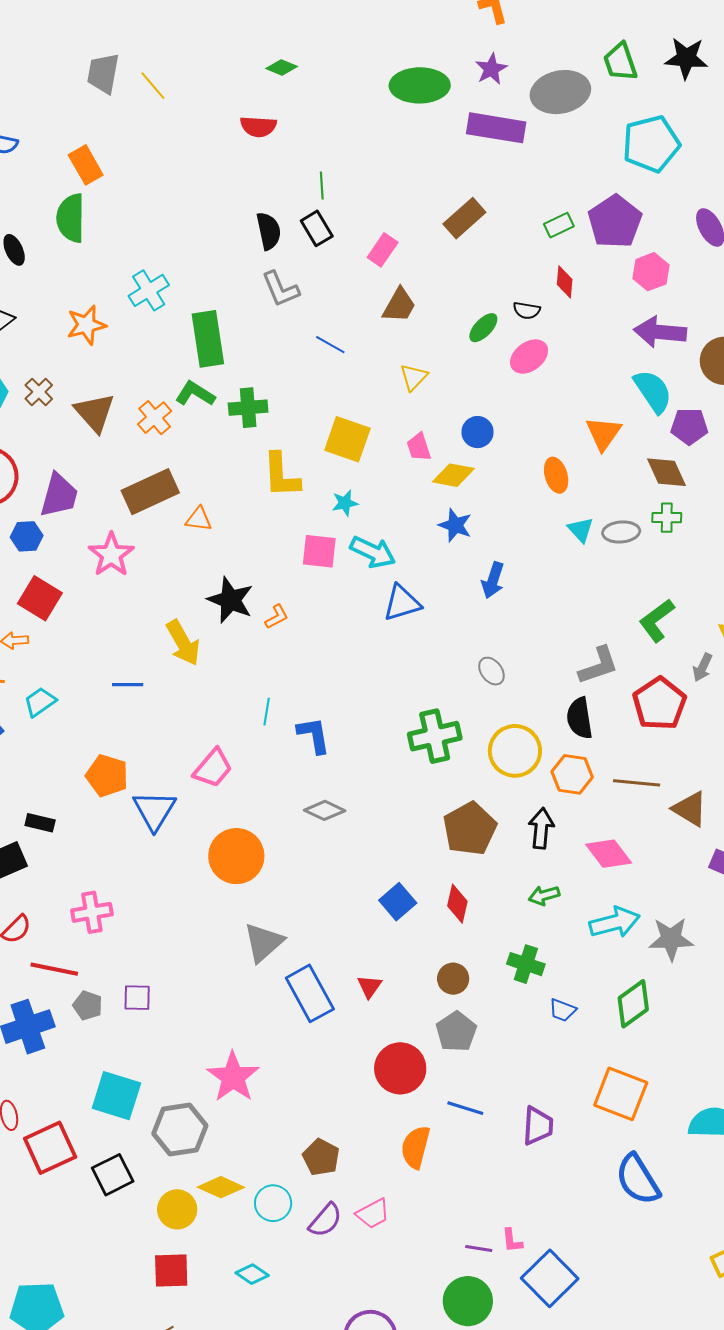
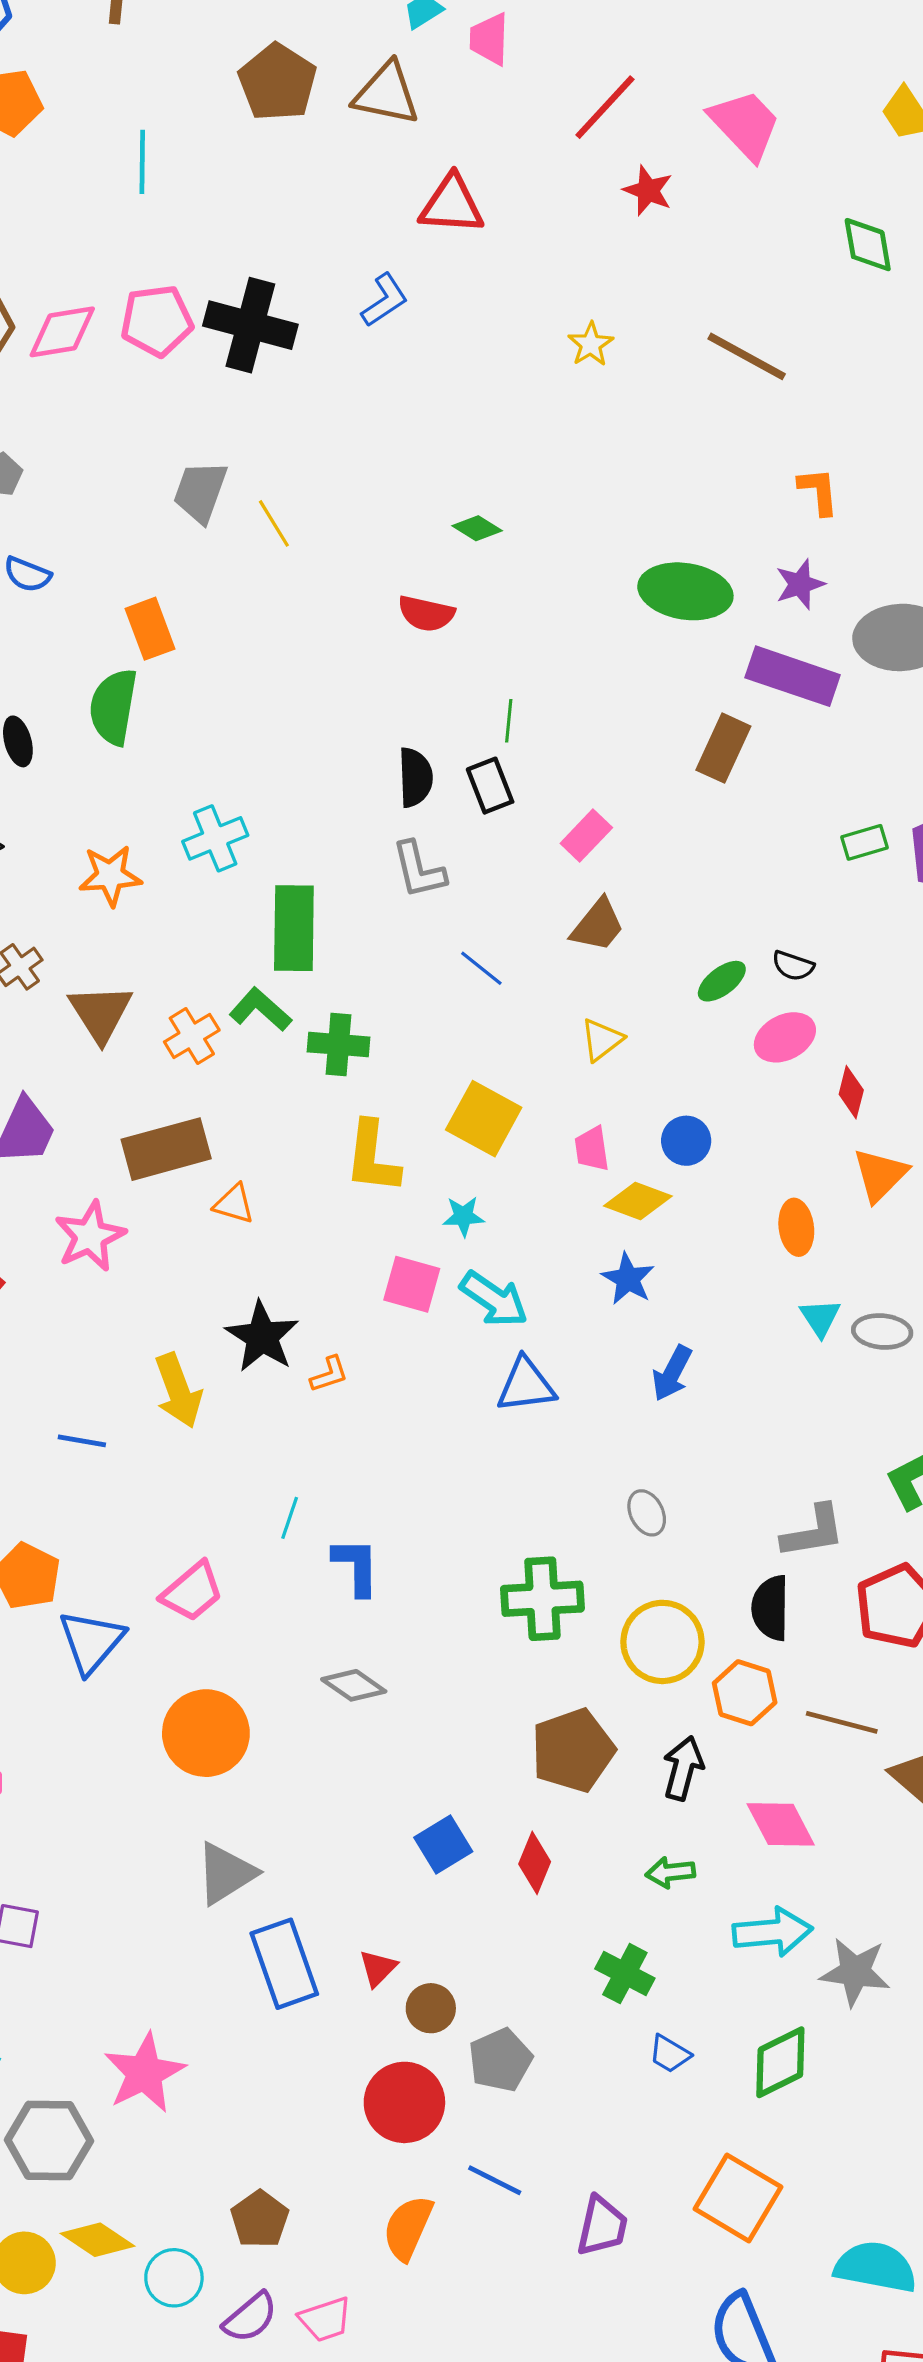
brown rectangle: (464, 218) -> (723, 748), moved, turned -33
red diamond: (565, 282) -> (851, 1092), moved
brown circle: (453, 979) -> (431, 2008), moved

